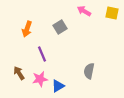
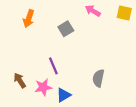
orange arrow: (27, 29) -> (29, 19), moved
purple line: (42, 54) -> (53, 66), moved

